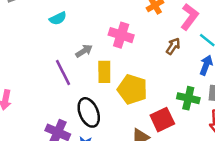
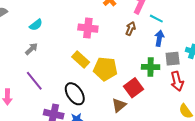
gray arrow: (84, 51) -> (31, 49), moved
purple line: (63, 72) -> (34, 81), moved
yellow rectangle: (104, 72) -> (81, 59), turned -36

